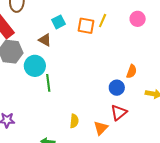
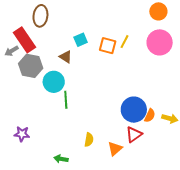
pink circle: (138, 19) -> (160, 42), size x1.6
orange semicircle: (132, 71) -> (150, 115), moved
blue circle: (117, 88) -> (134, 110), size x1.6

